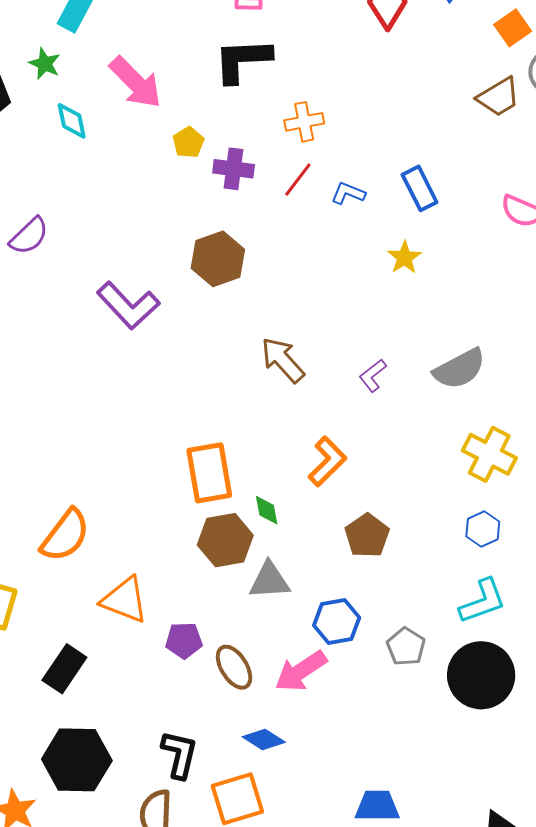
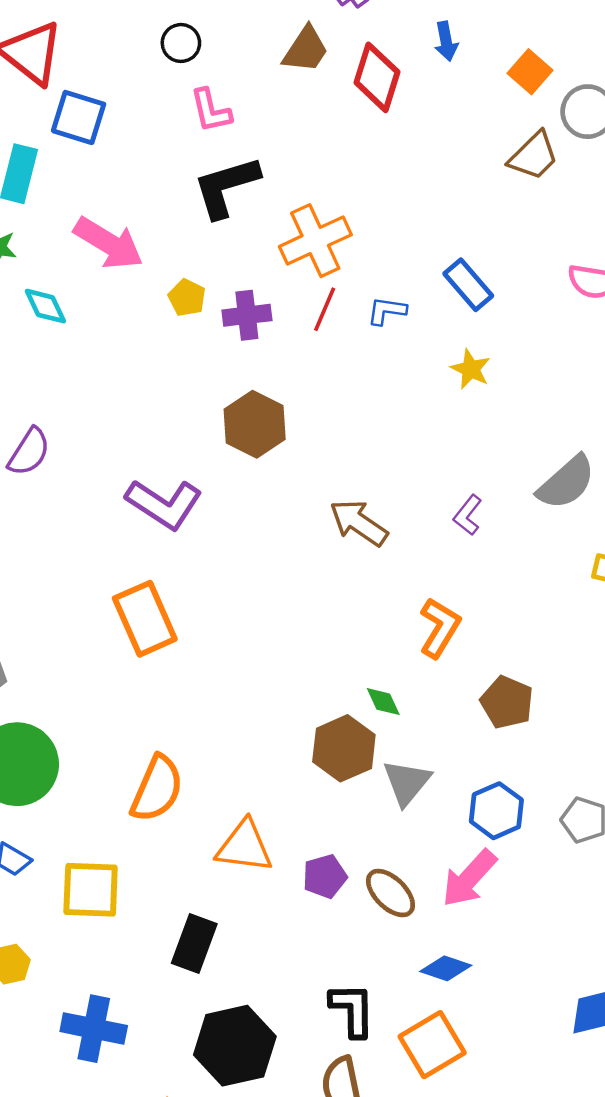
orange cross: (304, 122) -> (315, 241), size x1.5
orange rectangle: (209, 473) -> (145, 619), moved
gray triangle: (269, 581) -> (407, 782), turned -33

